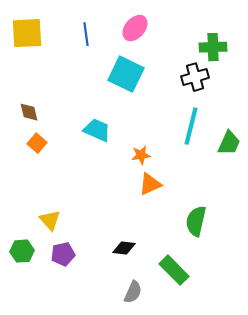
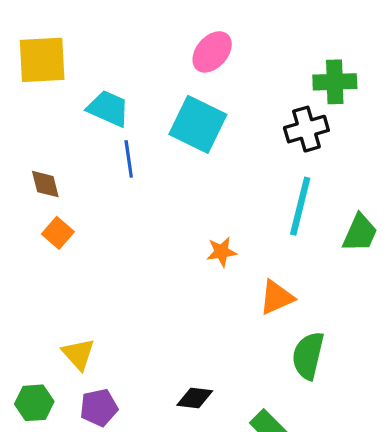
blue line: (86, 34) -> (129, 159), moved
cyan trapezoid: (97, 130) -> (108, 109), moved
orange triangle: (150, 184) -> (277, 297), moved

